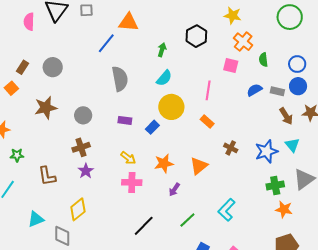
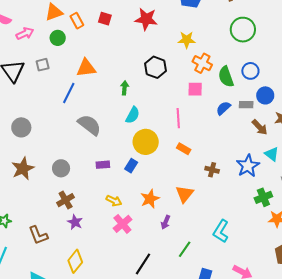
green semicircle: (263, 60) -> (226, 77), size x1.5
blue circle: (297, 64) -> (250, 71), moved
gray semicircle: (120, 79) -> (89, 125), turned -30
pink cross: (132, 182) -> (122, 224), turned -30

